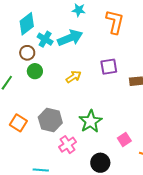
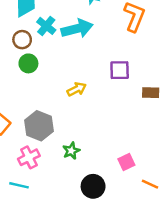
yellow arrow: (74, 77) -> (77, 89), moved
green star: (91, 121) -> (71, 151), moved, size x0.6
pink cross: (68, 145) -> (29, 157), moved

